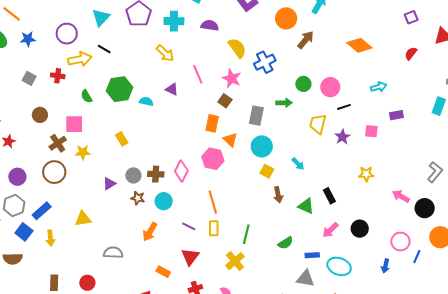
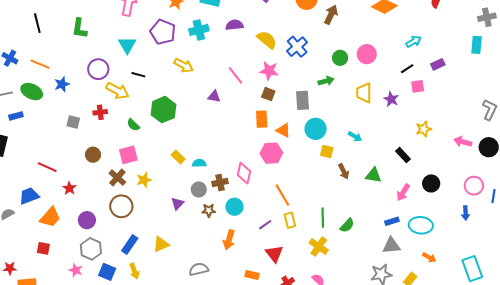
yellow arrow: (165, 53) -> (184, 65), moved
yellow arrow: (80, 59) -> (117, 91), turned 55
cyan semicircle: (146, 101) -> (199, 163), moved
black line: (344, 107) -> (407, 69), moved
black rectangle: (329, 196) -> (403, 155), moved
blue rectangle: (42, 211) -> (130, 244), moved
purple line: (189, 226) -> (265, 225), turned -48
green semicircle: (285, 243) -> (347, 225), moved

